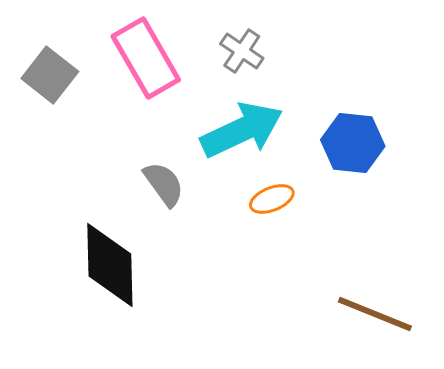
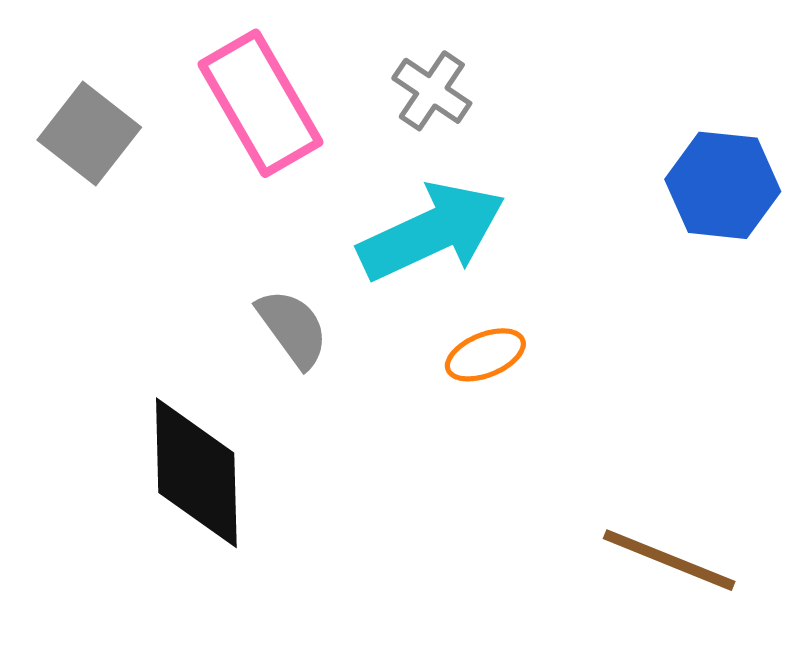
blue hexagon: (353, 143) -> (723, 185), moved

